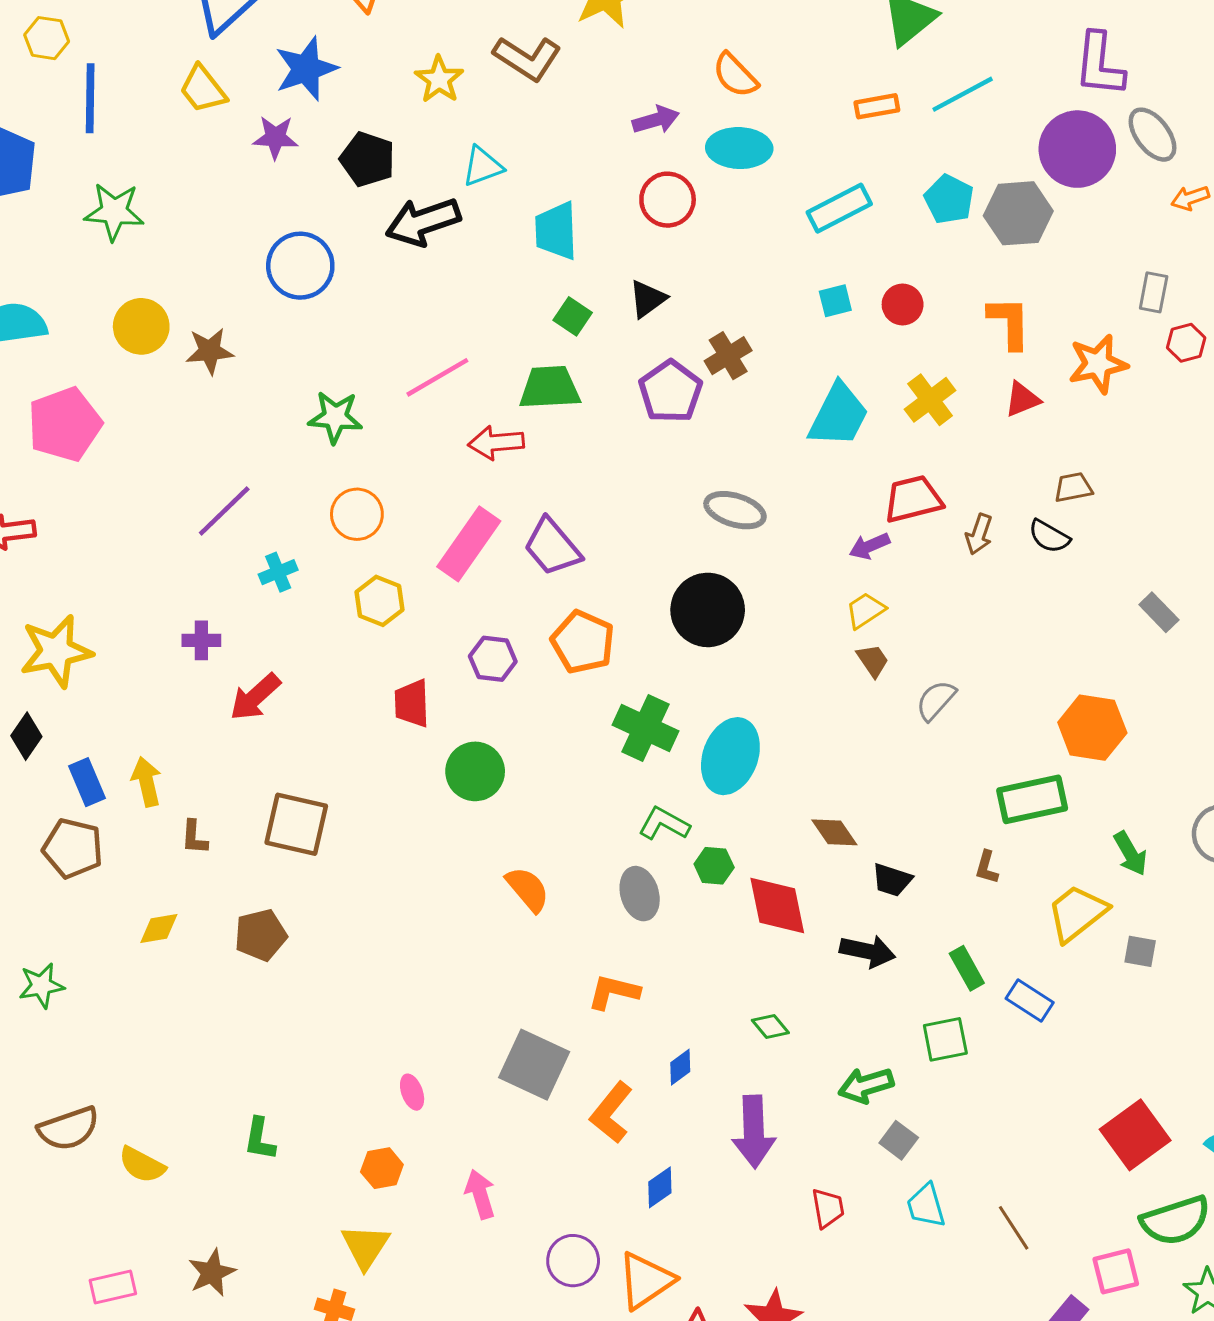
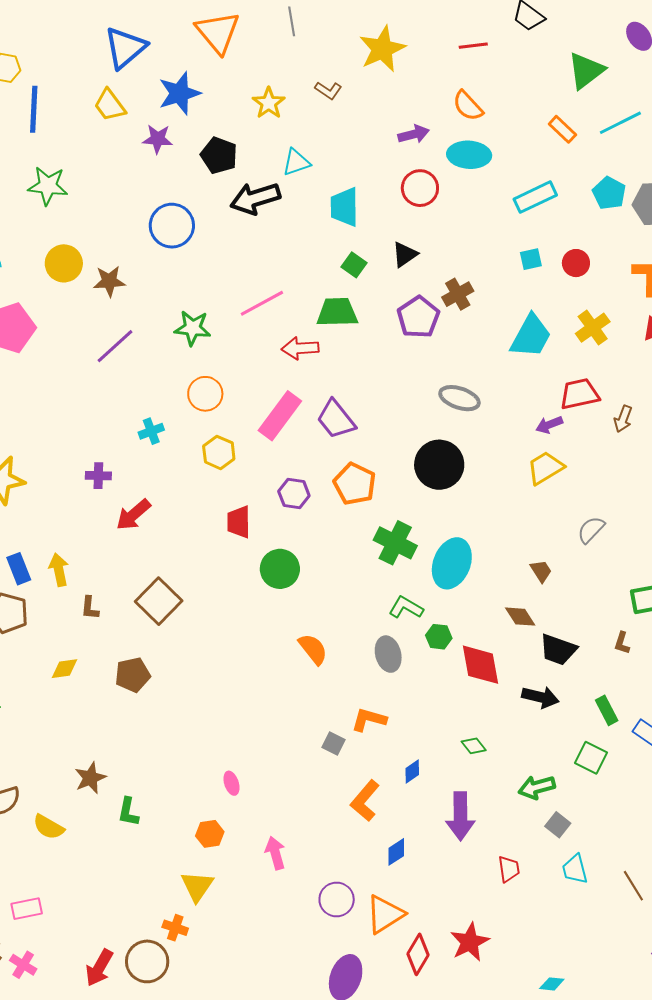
brown L-shape: (527, 58) -> (328, 90), size x0.6
orange rectangle: (877, 106) -> (562, 129), turned 52
purple line: (224, 511) -> (115, 346), moved
yellow trapezoid: (866, 610) -> (545, 468), size x1.4
brown trapezoid: (873, 661) -> (541, 571), moved
brown square: (296, 824) -> (159, 601), turned 30
black trapezoid: (892, 880) -> (558, 650), size x1.4
green square: (945, 1039) -> (591, 758), turned 36
gray square: (534, 1065) -> (333, 744), moved, size x0.5
brown star: (212, 1273) -> (90, 778), moved

